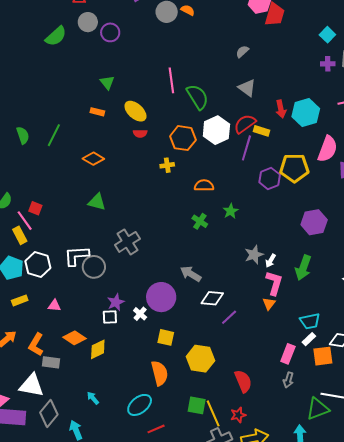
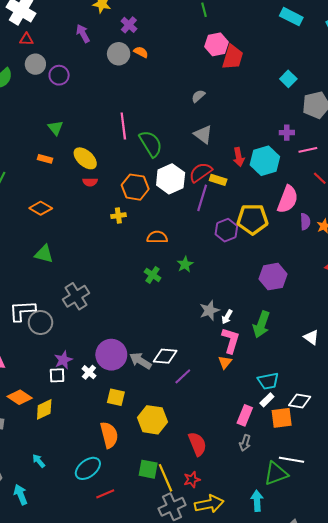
purple cross: (328, 64) -> (287, 133), moved
gray arrow: (191, 274) -> (141, 361), moved

